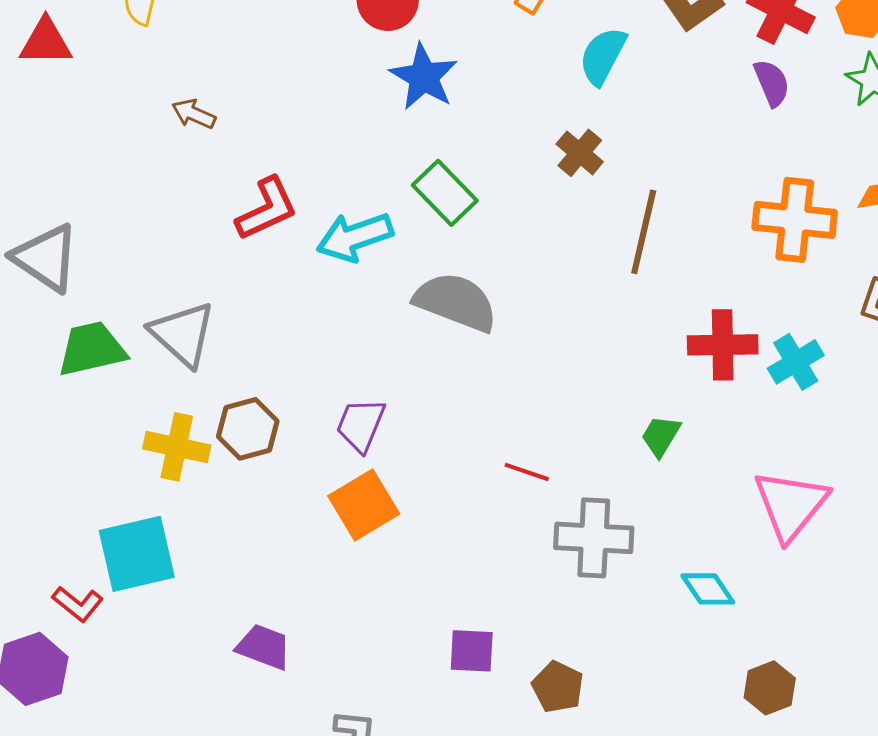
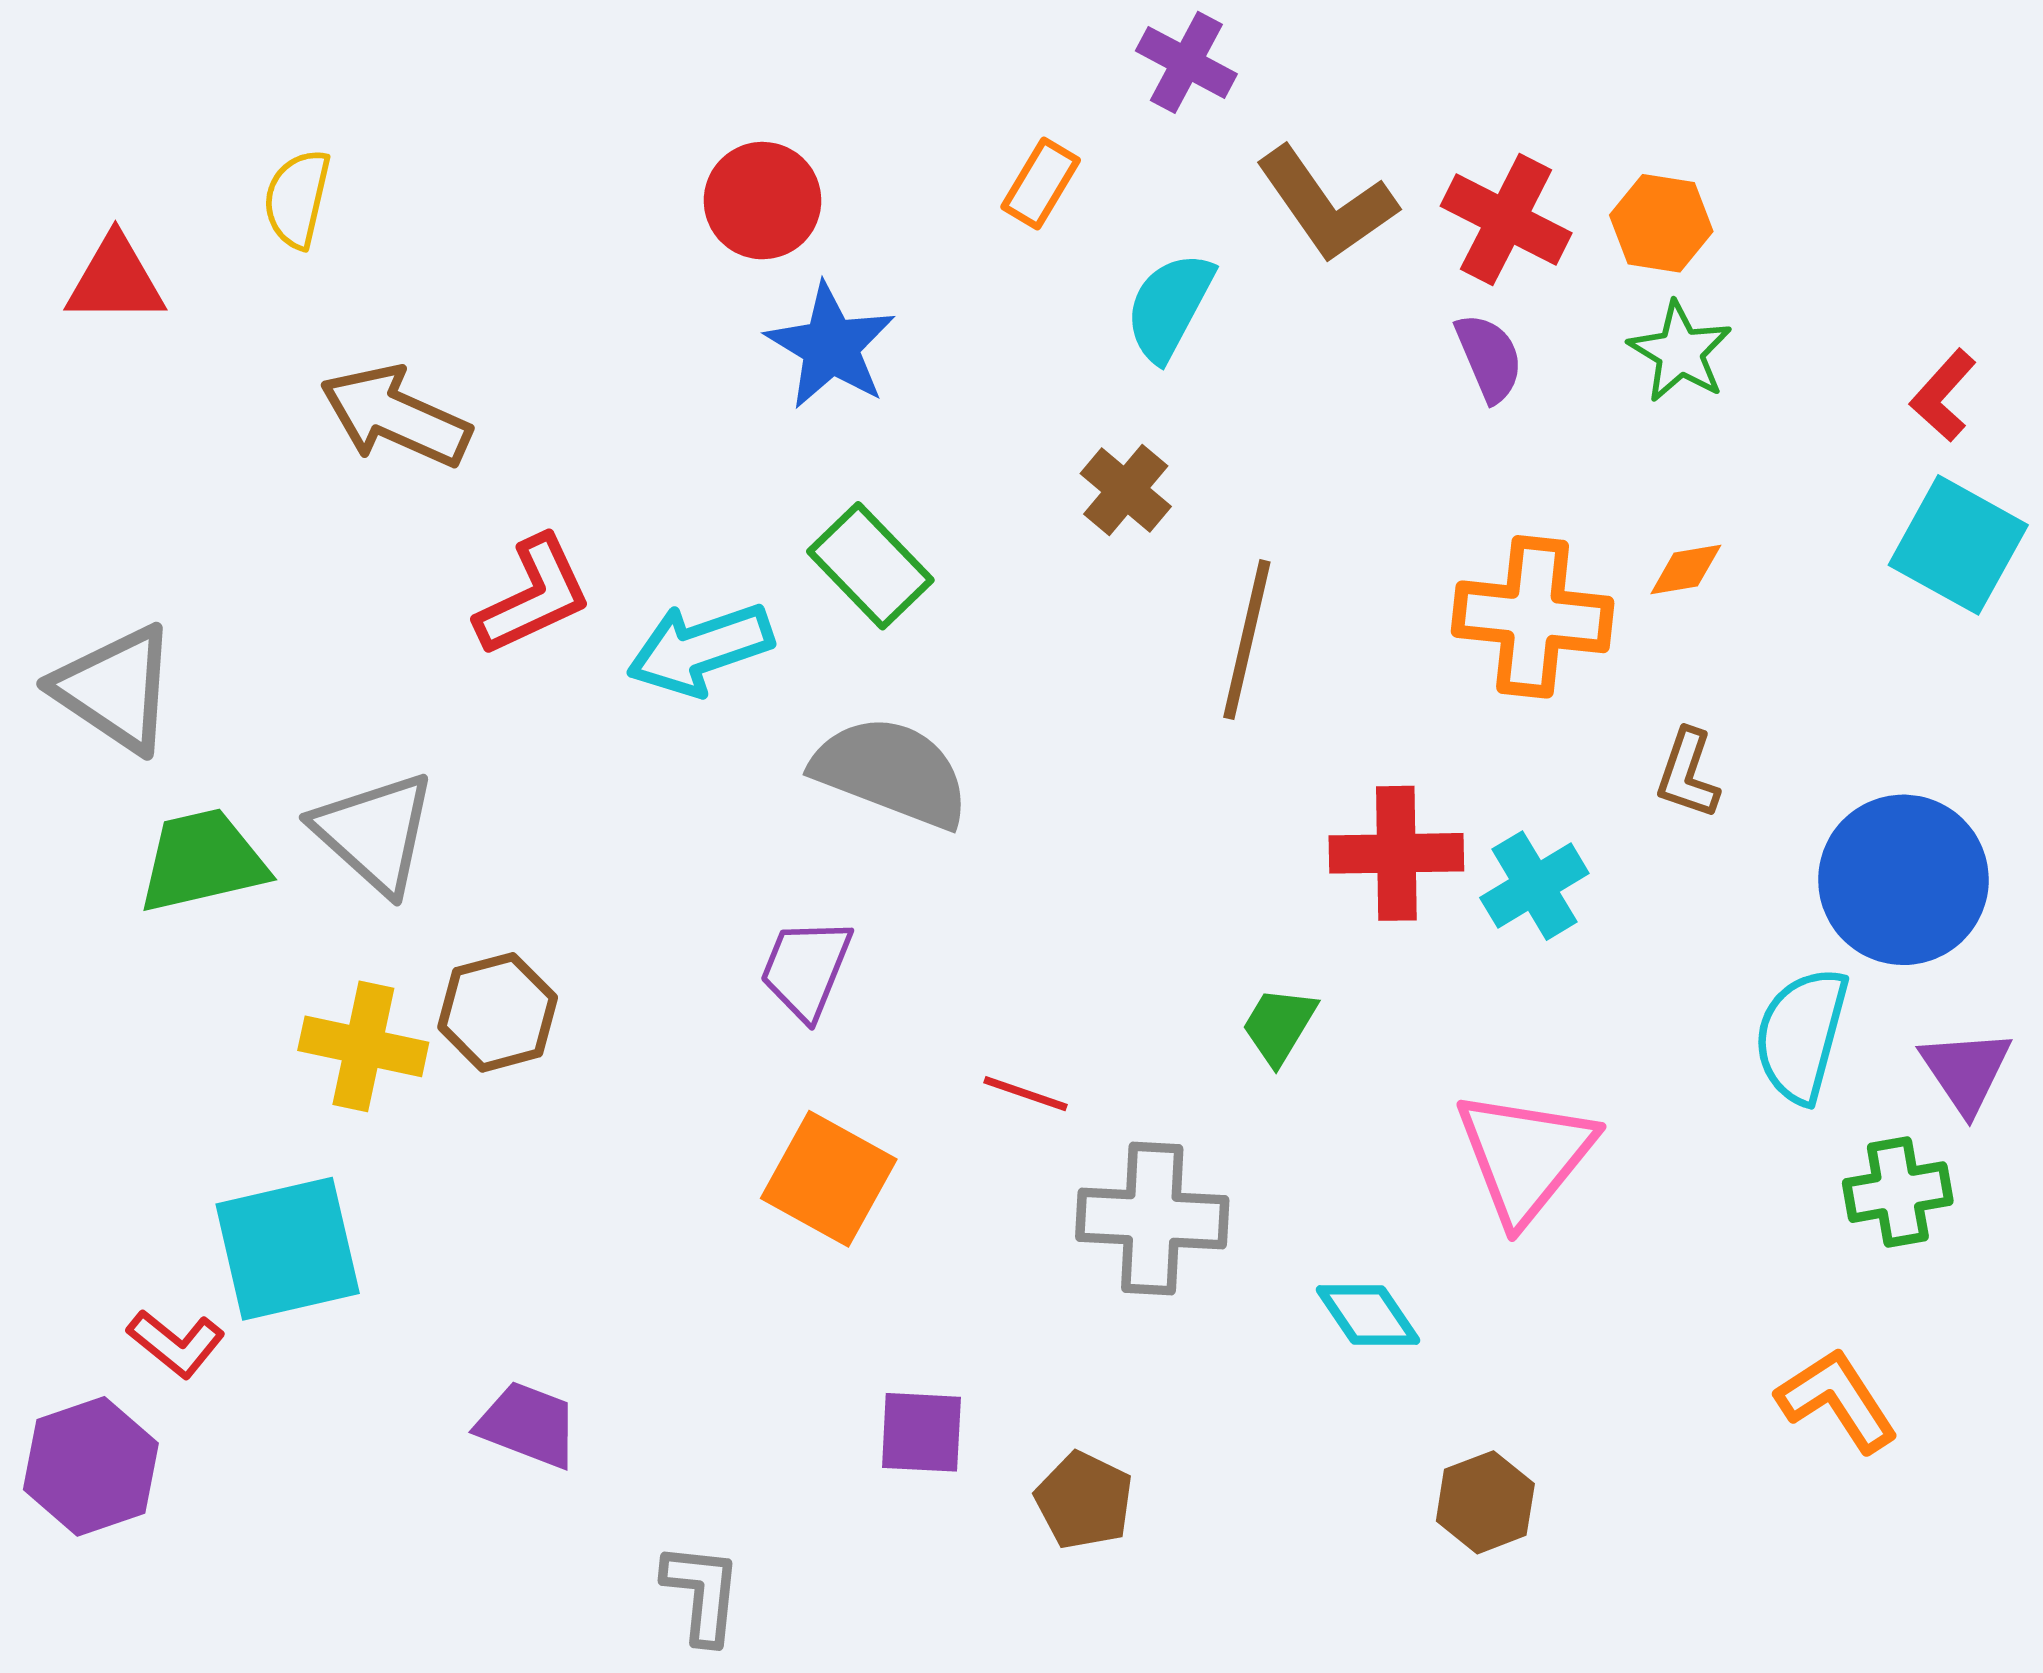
brown arrow: (194, 114) -> (395, 416), size x1.8
purple trapezoid: (361, 425) -> (806, 969), moved
orange square: (364, 505) -> (829, 1179), moved, turned -30

